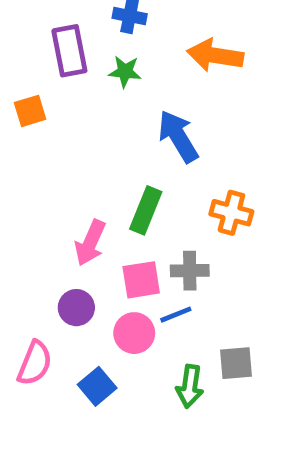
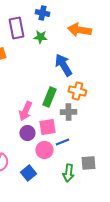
orange cross: (231, 213) -> (77, 91), moved
gray cross: (190, 271) -> (68, 112), moved
purple circle: (76, 308) -> (27, 133), moved

